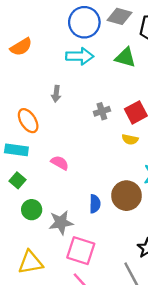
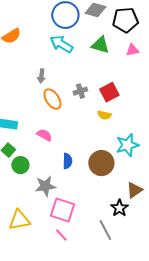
cyan arrow: (80, 56) -> (61, 44), turned -150
orange ellipse: (28, 121) -> (52, 99), moved
blue semicircle: (95, 204) -> (67, 161), moved
green circle: (32, 210) -> (20, 165), moved

